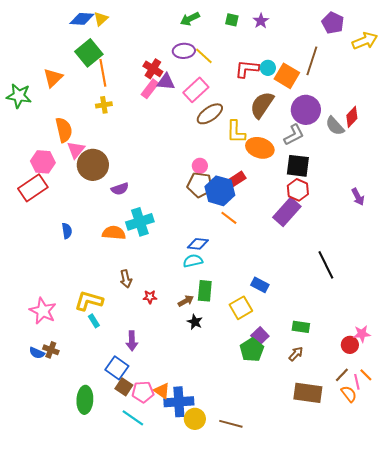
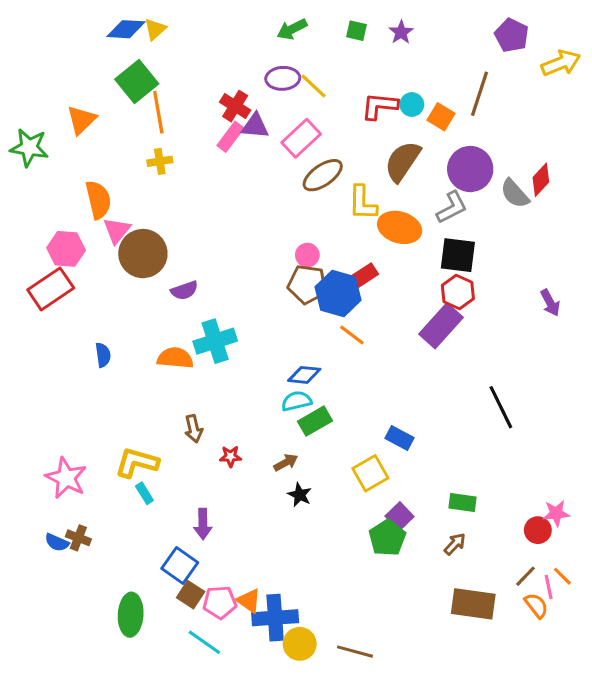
orange square: (287, 76) -> (441, 117), size x0.7
green rectangle: (205, 291) -> (315, 421), moved, turned 55

